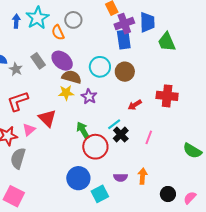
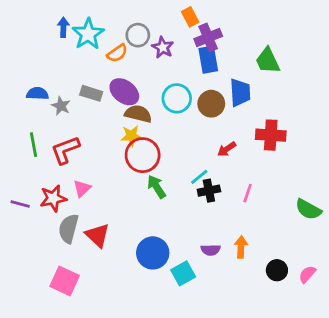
blue arrow: (16, 21) -> (63, 27), moved
blue trapezoid: (147, 22) -> (240, 93), moved
orange semicircle: (58, 32) -> (117, 53), turned -98
gray rectangle: (38, 61) -> (91, 93), turned -35
purple star: (89, 96) -> (163, 47), moved
red triangle: (47, 118) -> (97, 235), moved
black cross: (121, 134) -> (209, 191), turned 35
red circle: (95, 147) -> (143, 155), moved

